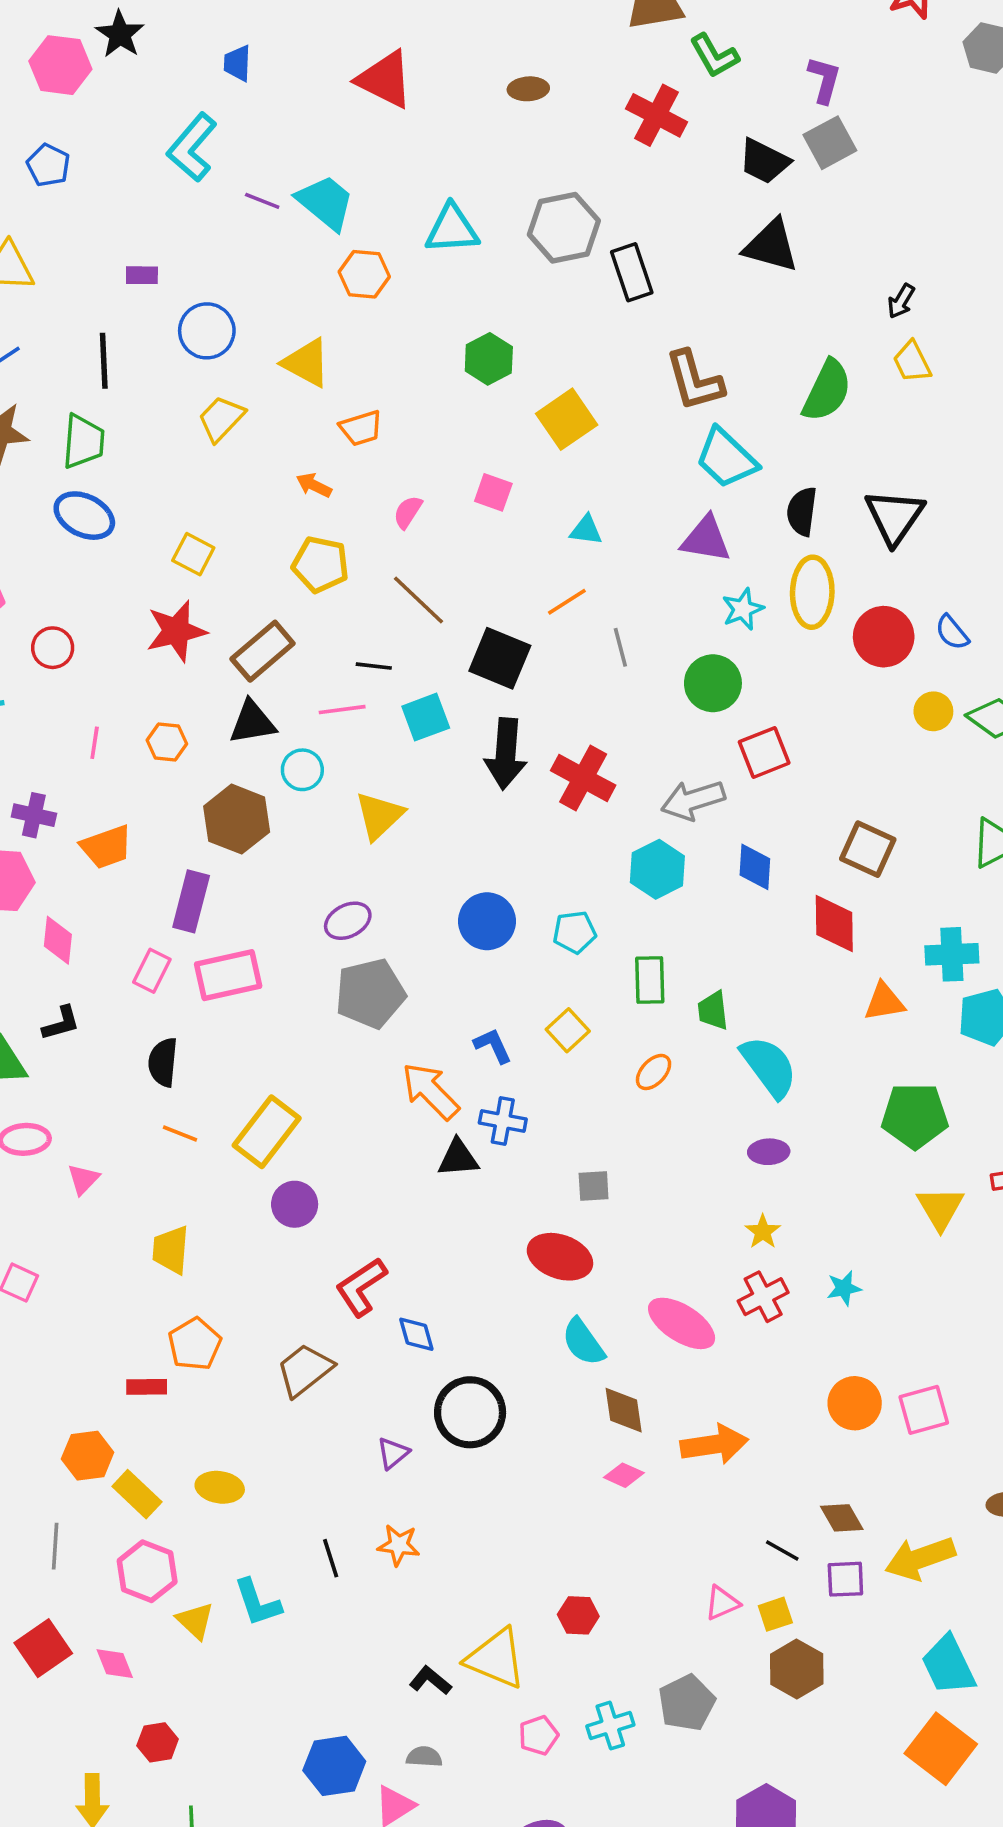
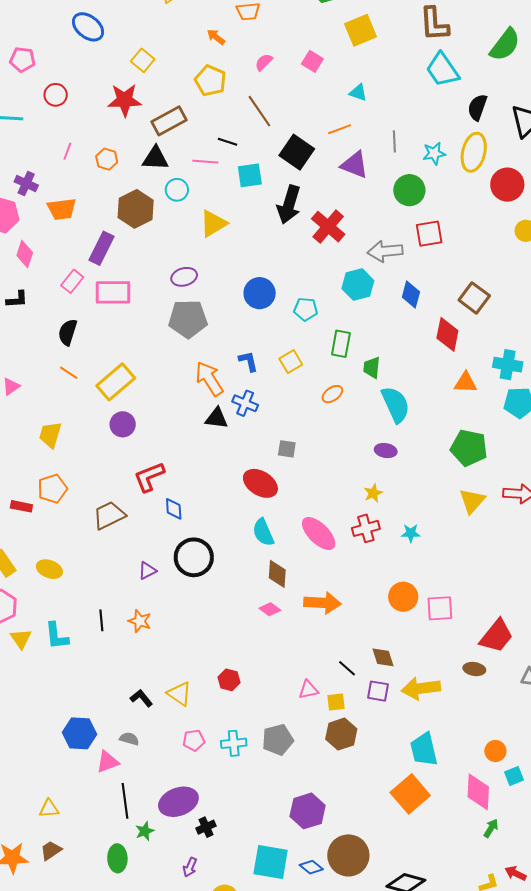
purple triangle: (706, 539) -> (355, 165), moved
gray line: (620, 647) -> (394, 141), moved
yellow triangle: (496, 1658) -> (179, 694), size x0.7

